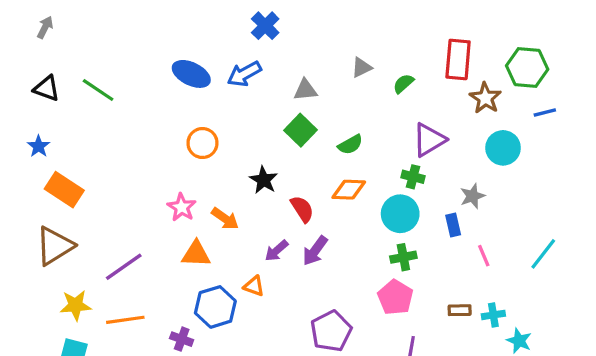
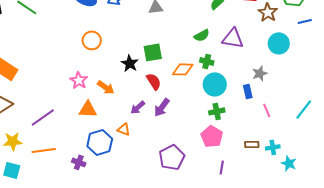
green square: (301, 130) -> (153, 52), moved, turned 36
purple triangle: (429, 140) -> (233, 38), turned 40
green semicircle: (350, 145) -> (202, 35), moved
green cross: (413, 177) -> (207, 61), moved

